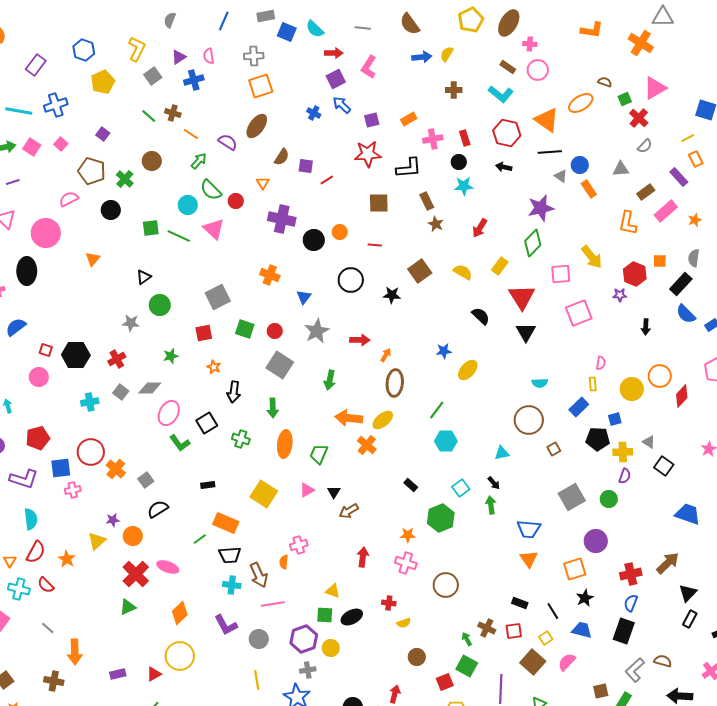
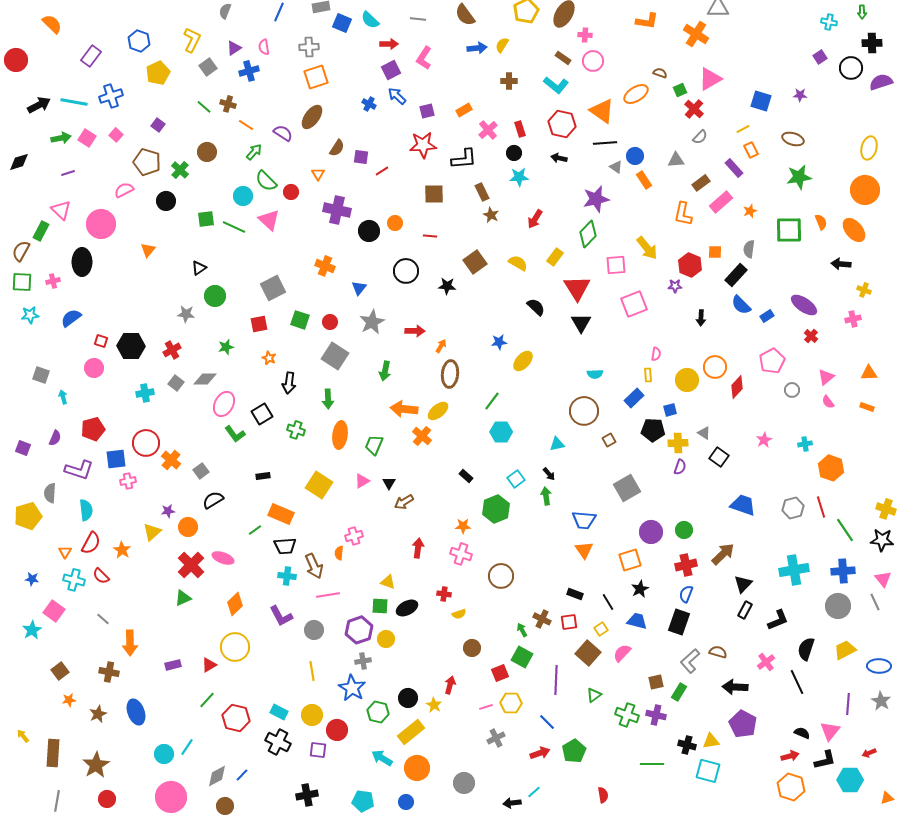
pink cross: (433, 139) -> (488, 130), turned -30
green circle: (609, 499) -> (684, 530), moved

